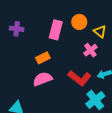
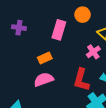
orange circle: (79, 22) -> (83, 15), moved
red L-shape: (80, 78) -> (81, 80), turned 65

